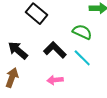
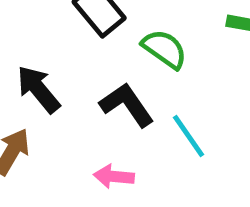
green semicircle: (82, 32) -> (165, 49), moved

